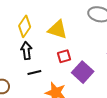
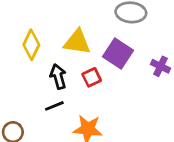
black arrow: (26, 51) -> (58, 77), moved
purple square: (83, 72) -> (118, 53), moved

